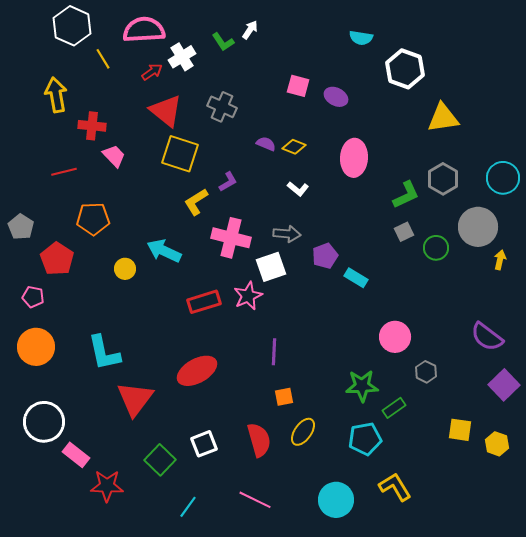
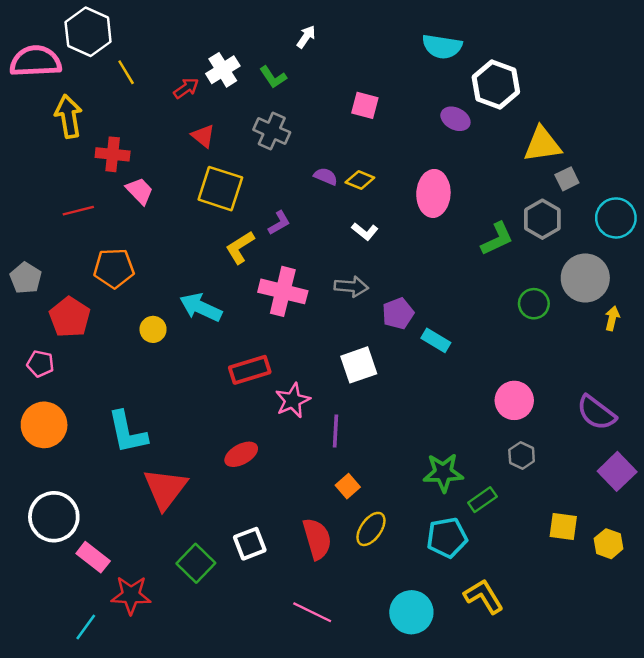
pink semicircle: (144, 30) -> (35, 61), moved
cyan semicircle: (361, 38) -> (442, 47), size x1.4
green L-shape: (223, 42) -> (273, 77), moved
purple ellipse: (336, 97) -> (455, 119), moved
red triangle: (166, 111) -> (203, 136), size x0.6
gray square: (404, 232) -> (567, 179), moved
white square: (271, 267) -> (359, 365), moved
pink star: (248, 296) -> (293, 400), moved
pink circle: (395, 337) -> (514, 400), moved
red ellipse: (197, 371) -> (241, 454), size x0.7
orange square: (284, 397) -> (348, 486), turned -30
cyan line: (188, 507) -> (86, 627), moved

